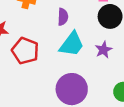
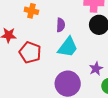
purple star: (104, 50) -> (96, 69), moved

